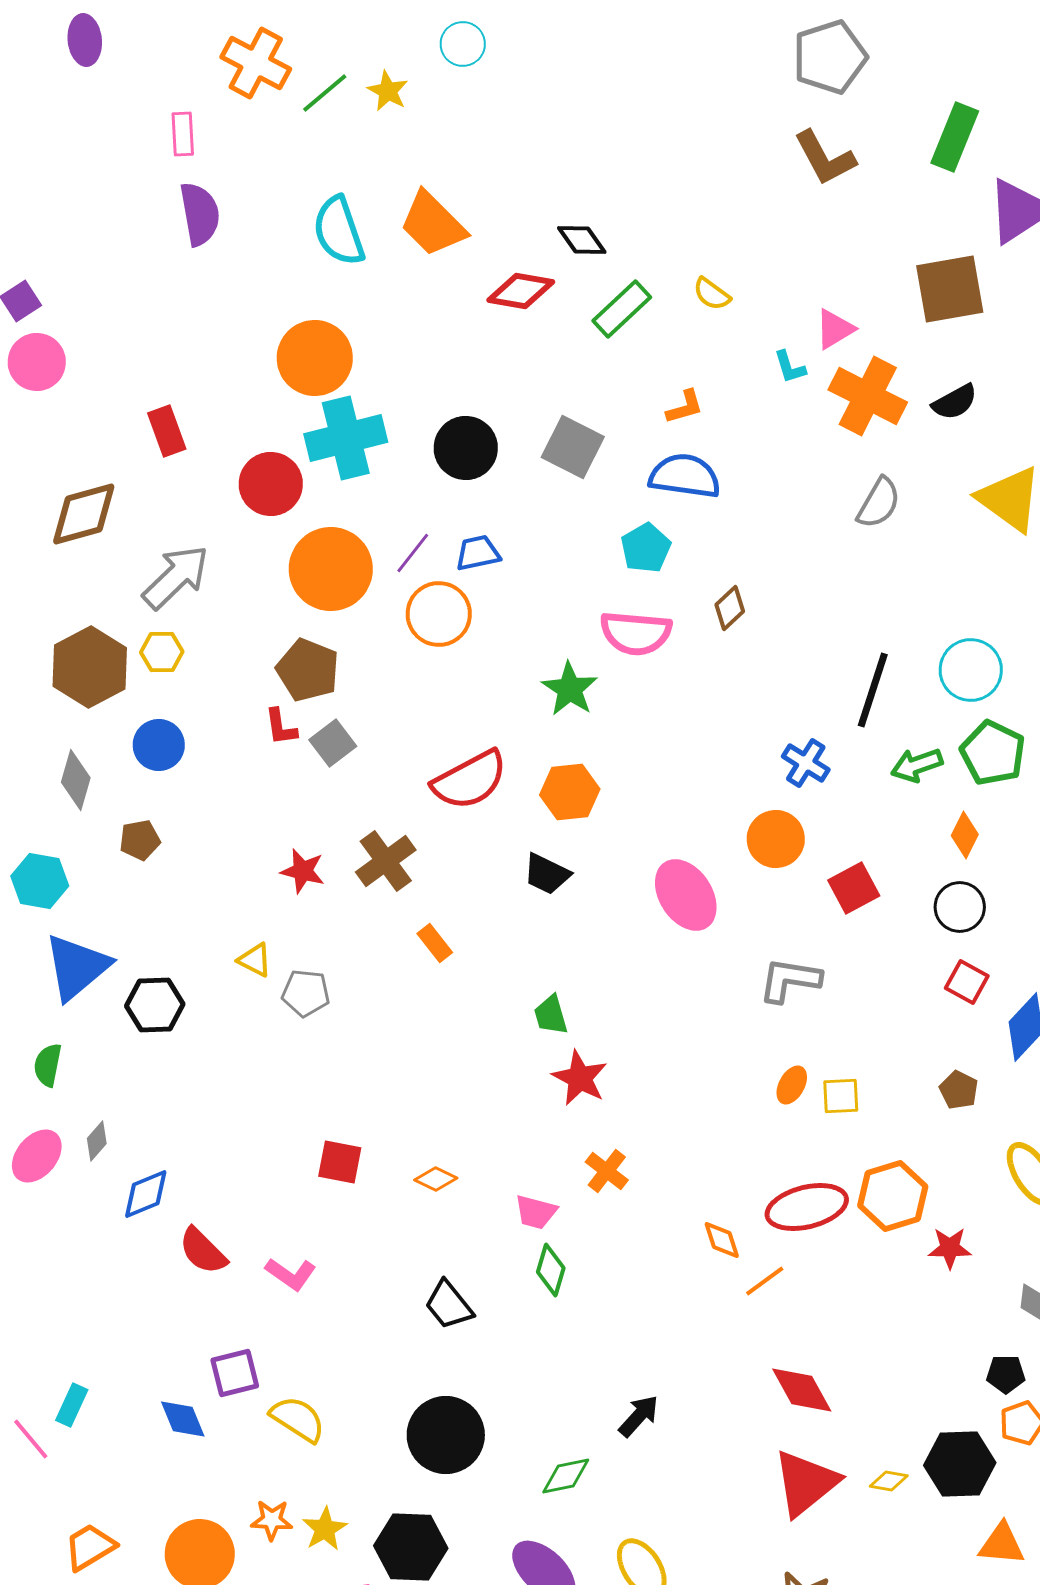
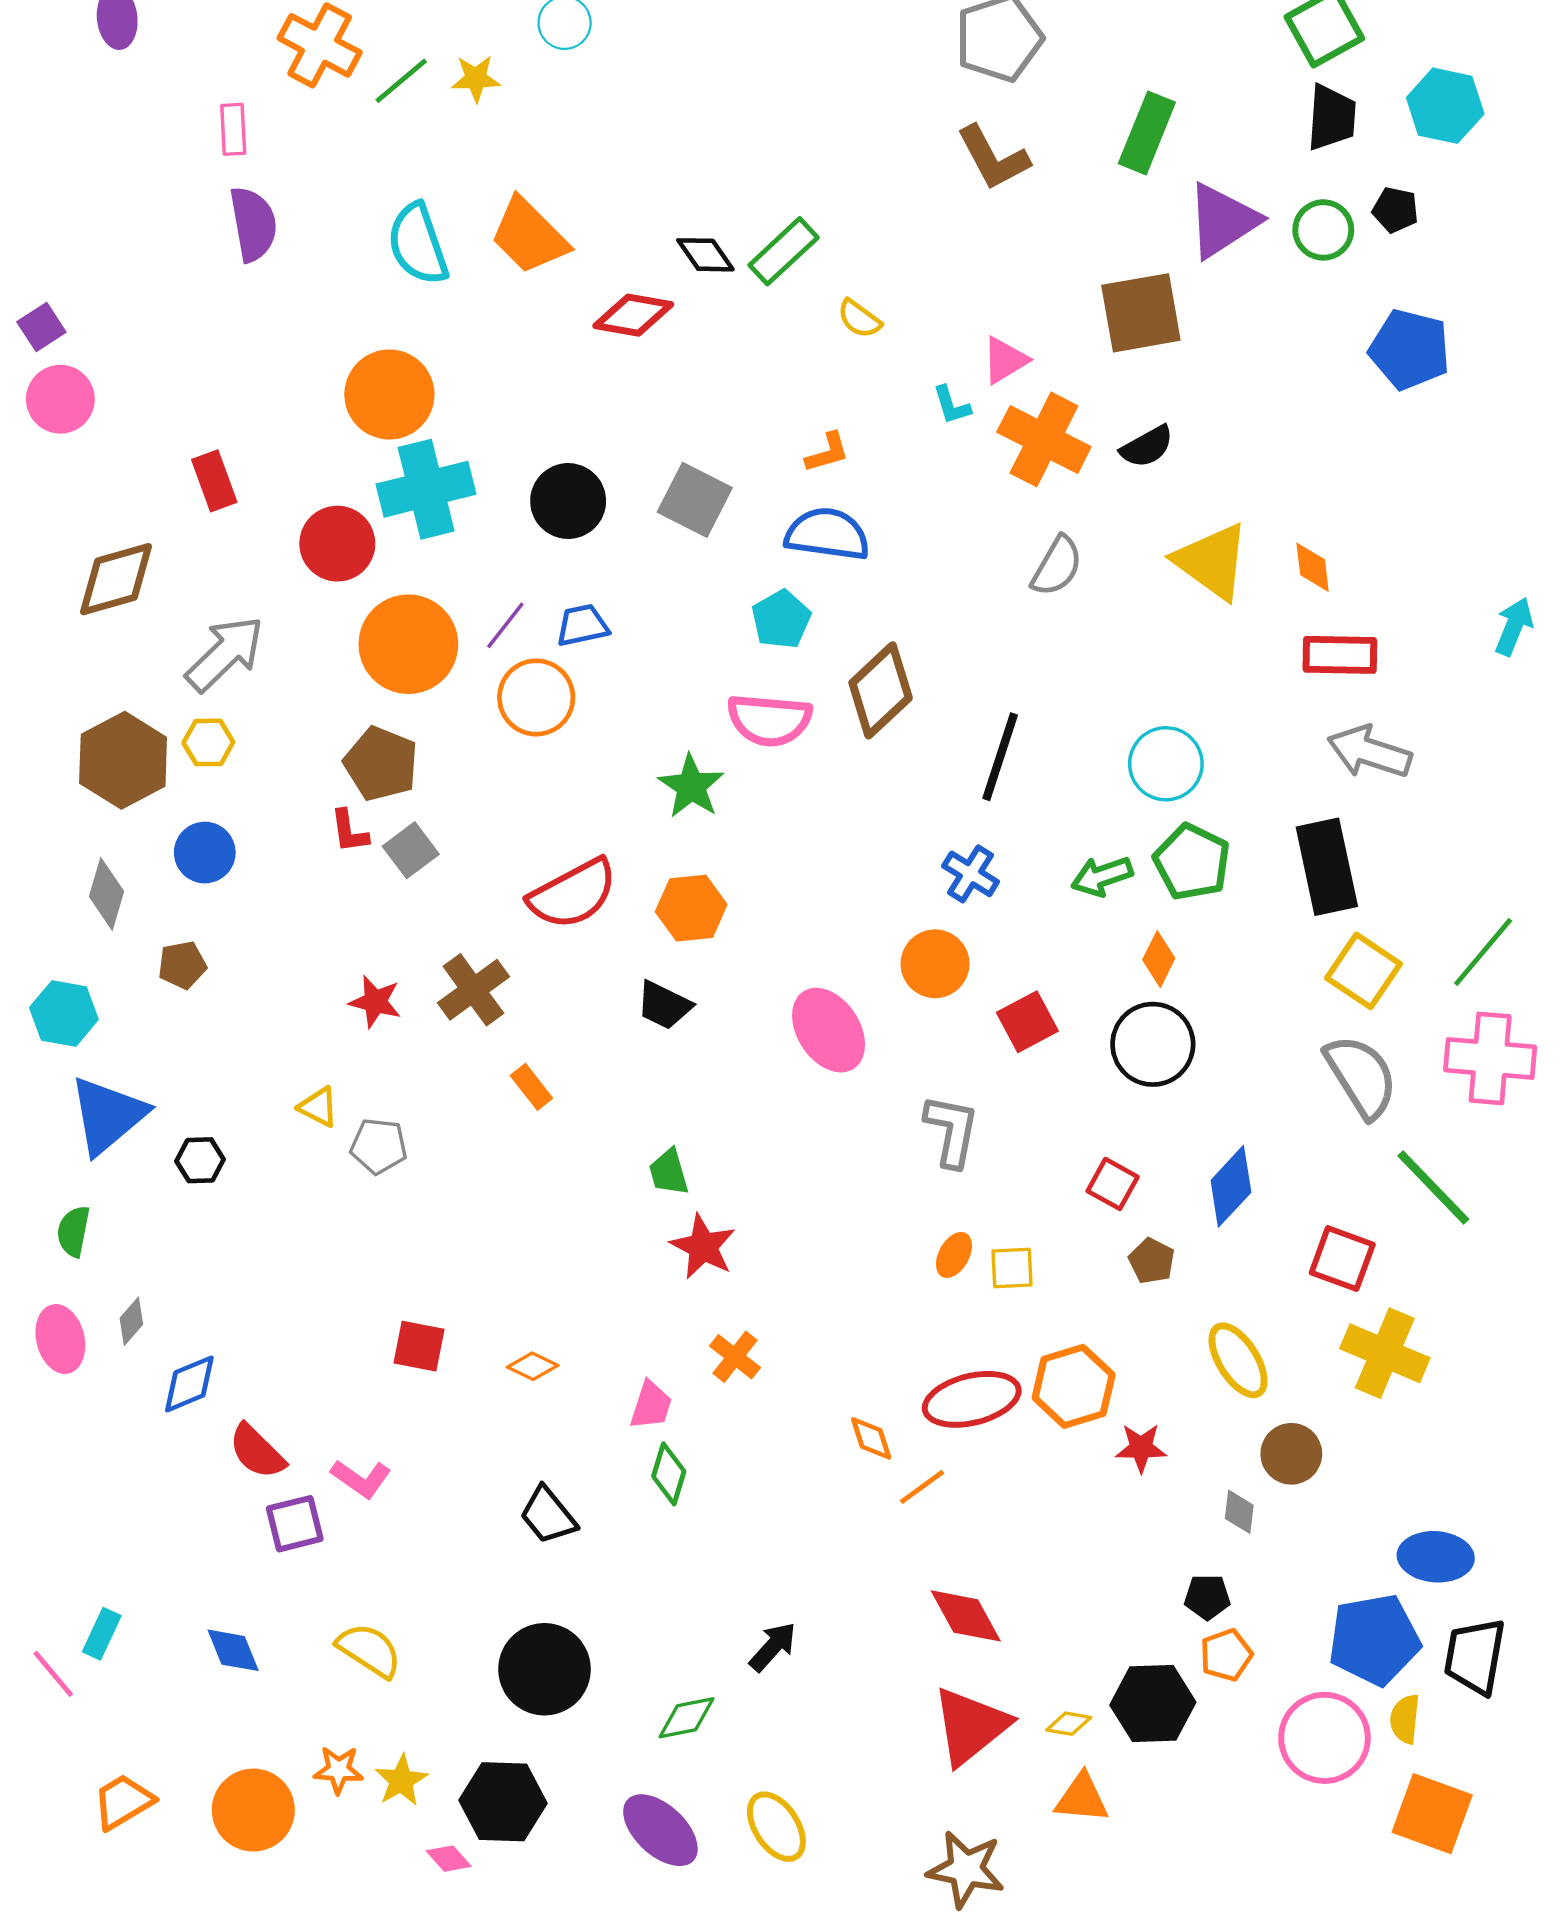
yellow star: (388, 91) -> (476, 78), turned -30
green rectangle: (622, 309) -> (784, 251), moved
brown diamond: (730, 608) -> (881, 690), size x1.8
black line: (873, 690) -> (1000, 757), moved
black circle: (960, 907) -> (1153, 1044), size x1.4
gray L-shape: (790, 980) -> (952, 1131), turned 92
red square: (967, 982) -> (1113, 1184), moved
black hexagon: (155, 1005) -> (200, 1160), size x0.7
pink ellipse: (37, 1156) -> (60, 1339), turned -54
pink trapezoid: (536, 1212) -> (651, 1405), turned -87
purple square: (235, 1373) -> (295, 1524), moved
orange triangle: (1002, 1544) -> (1082, 1798), moved

